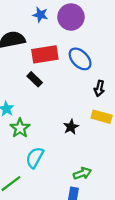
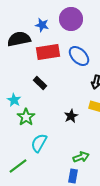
blue star: (40, 15) -> (42, 25), moved
black rectangle: (35, 79) -> (40, 83), moved

